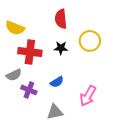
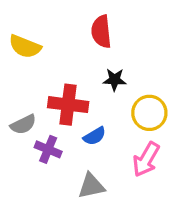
yellow circle: (90, 41) -> (149, 113), moved
black star: (61, 48) -> (115, 80), moved
red cross: (30, 52) -> (68, 105), moved

